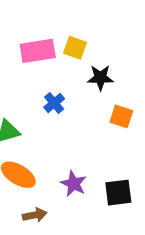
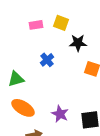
pink rectangle: (38, 51) -> (36, 25), size x0.6

